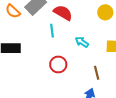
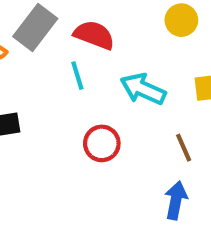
cyan arrow: (82, 42) -> (143, 89), size x1.5

